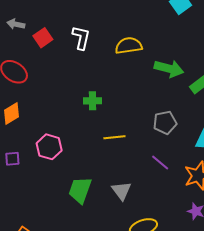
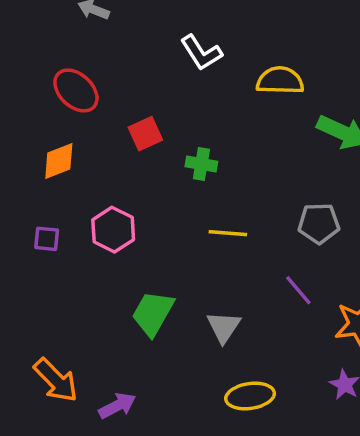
red square: (43, 38) -> (145, 134), moved
white L-shape: (81, 38) -> (201, 53), turned 125

